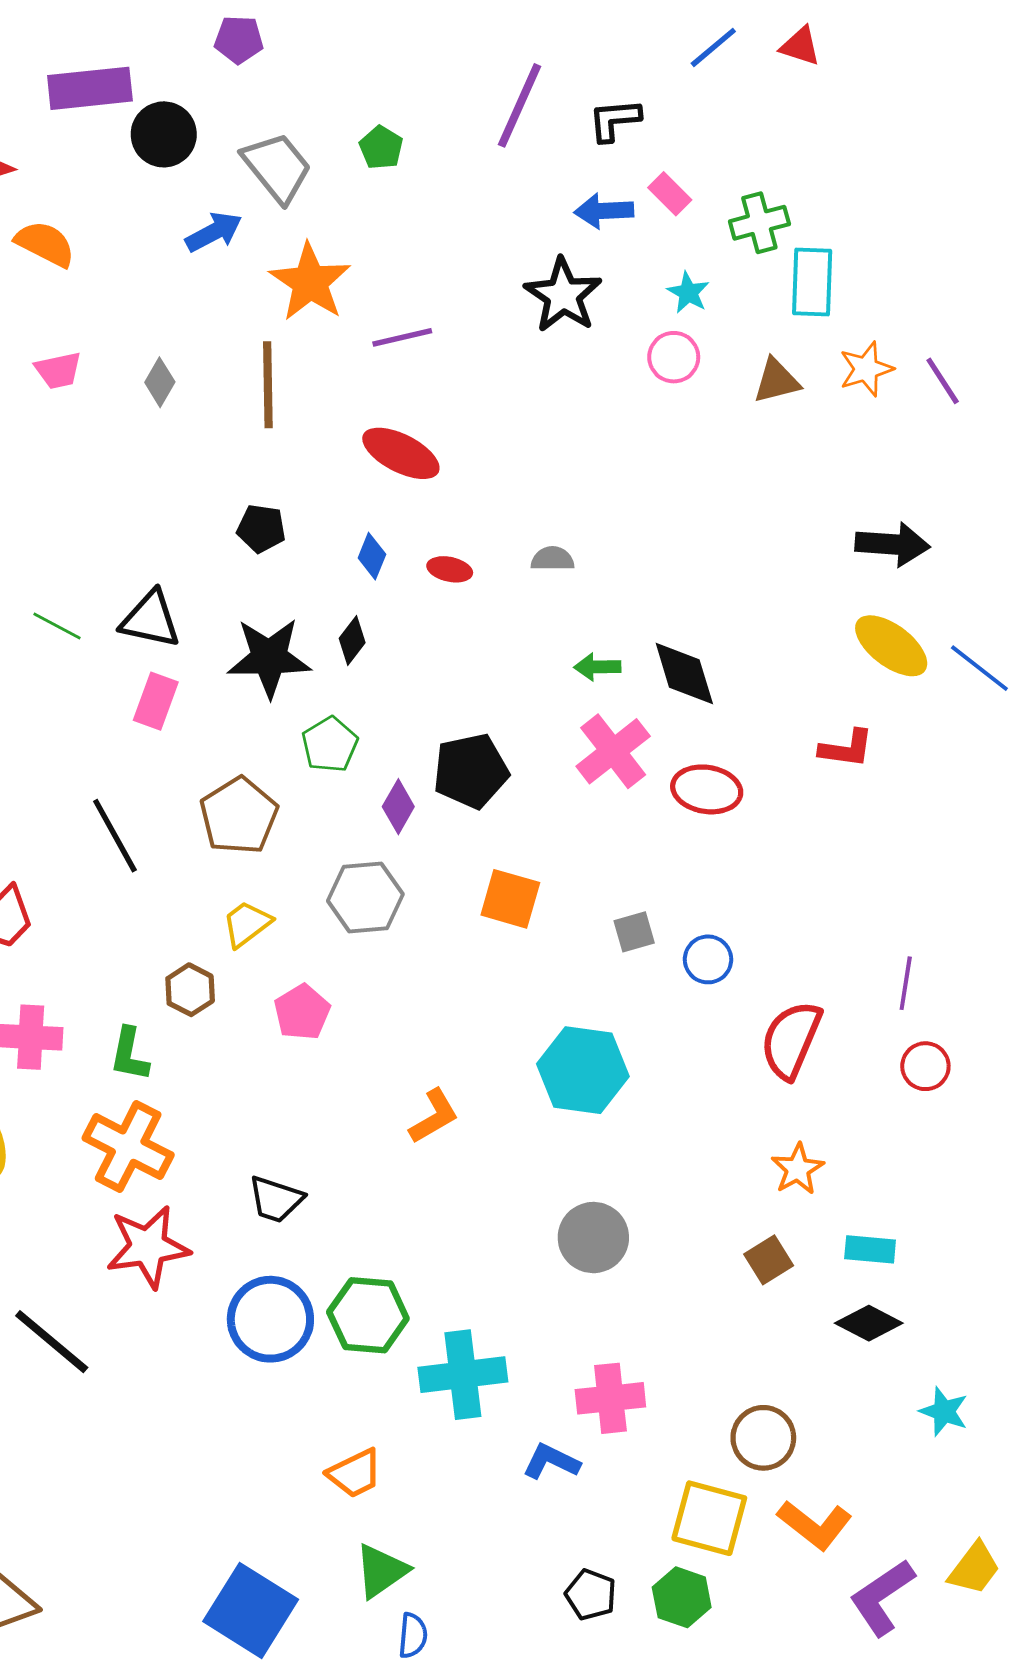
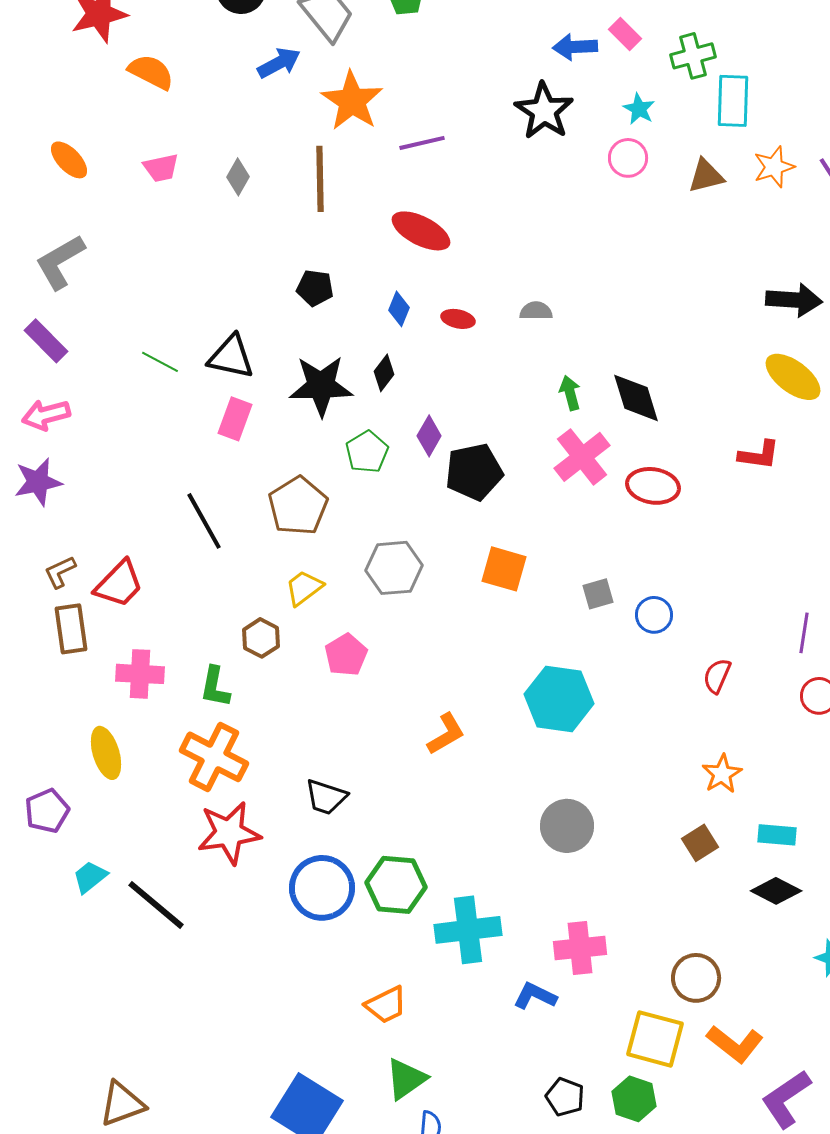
green arrow: (597, 667) -> (570, 393), turned 76
purple diamond: (398, 807) -> (429, 436), moved
red semicircle: (791, 1040) -> (717, 676), size x0.6

